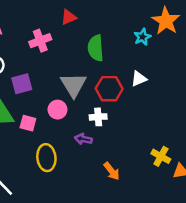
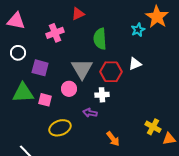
purple square: (22, 84) -> (40, 68), turned 30
yellow ellipse: (46, 158) -> (60, 128), turned 75

